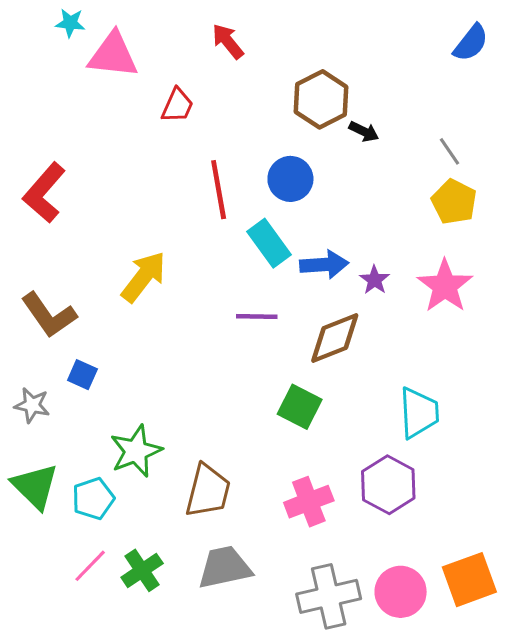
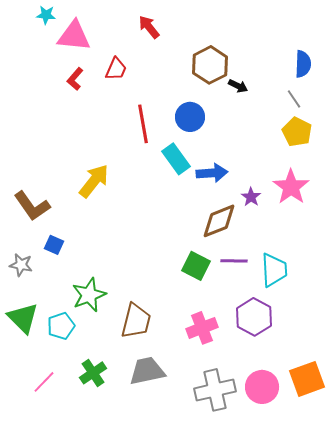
blue semicircle: (471, 43) -> (303, 64), moved, turned -36
red L-shape: (44, 193) -> (75, 79), moved, size x0.6
purple star: (375, 280) -> (251, 197), moved
purple line: (257, 317) -> (234, 261), moved
pink line: (90, 566) -> (44, 382), moved

